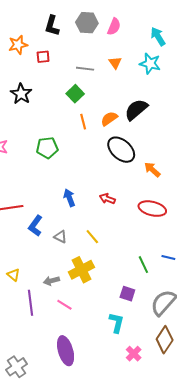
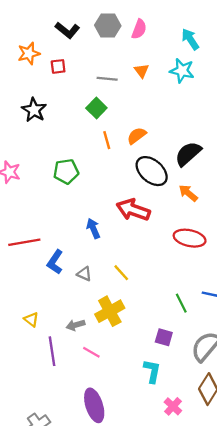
black L-shape: (52, 26) -> (67, 30), turned -65
black semicircle: (136, 110) -> (188, 154), moved
red arrow: (107, 199) -> (133, 210), moved, size x1.8

